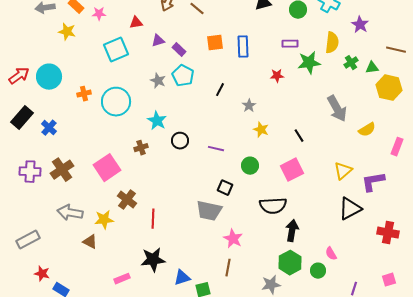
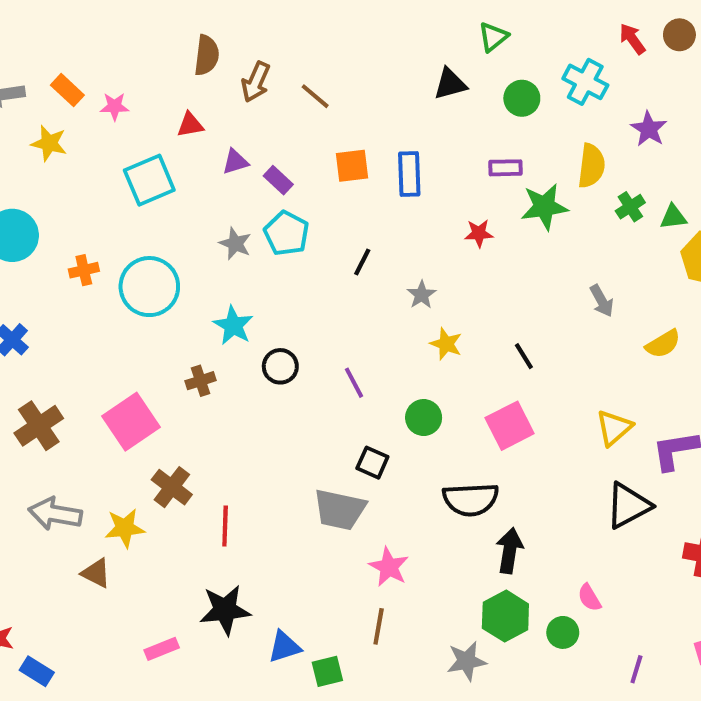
gray arrow: (337, 109) -> (602, 301), size x0.6
purple line: (216, 149) -> (354, 383), turned 49

